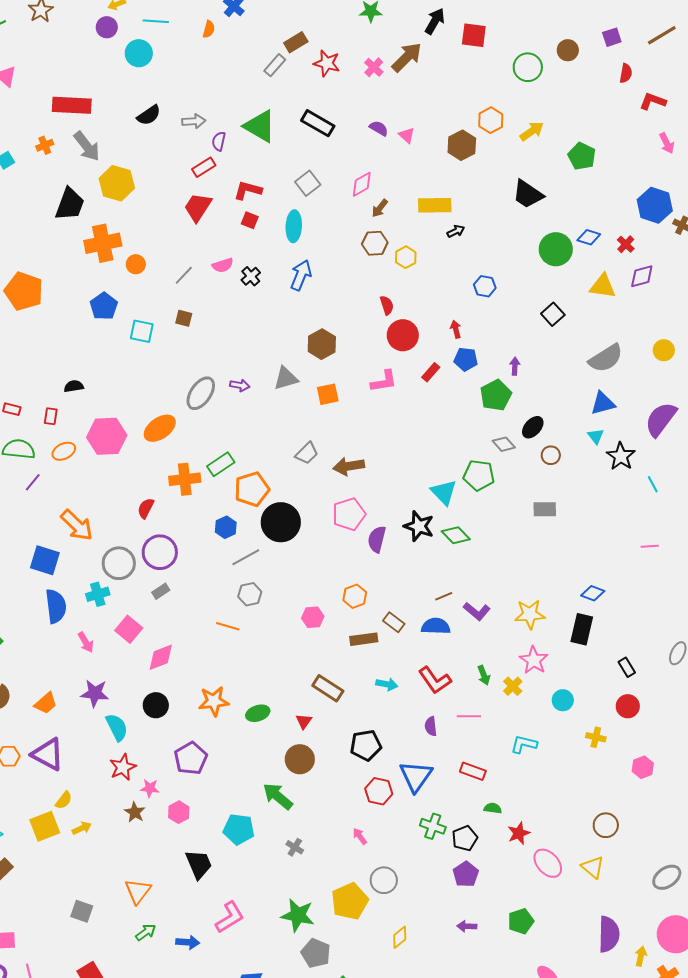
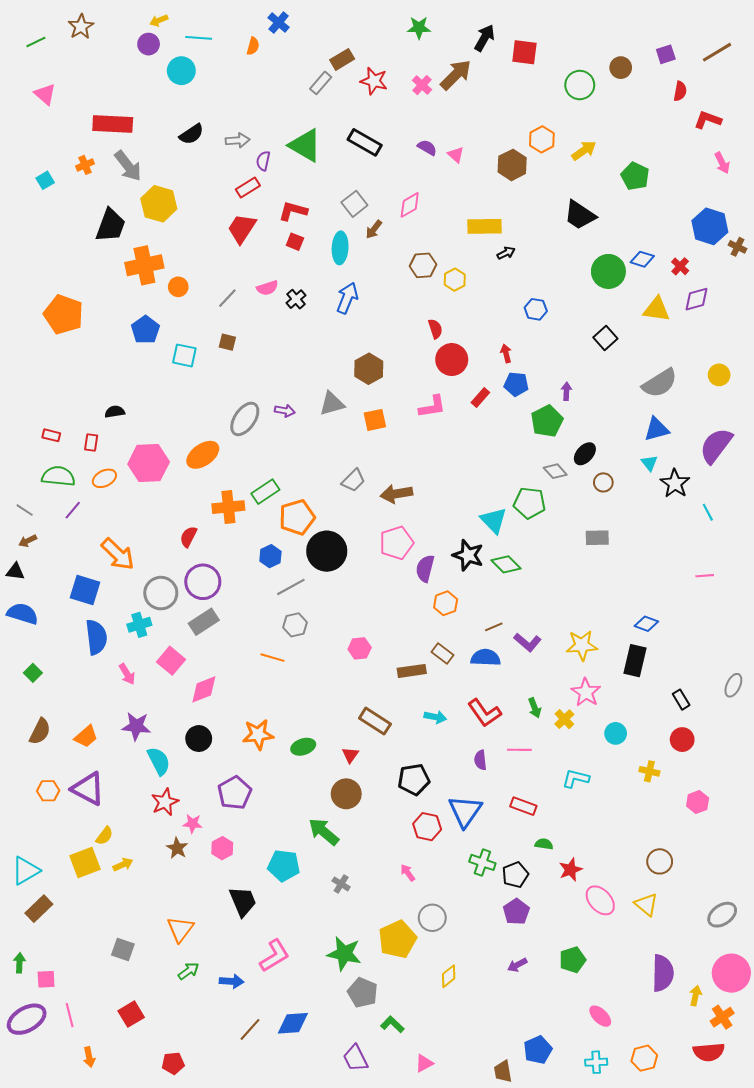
brown arrow: (380, 208) -> (374, 229), moved
gray rectangle: (161, 591) -> (204, 622), size x1.6
orange hexagon: (355, 596) -> (446, 603), moved
purple arrow: (467, 926) -> (517, 965), turned -30

